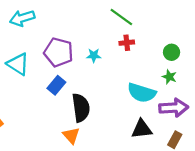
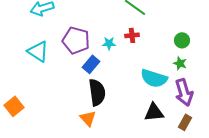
red cross: (127, 43) -> (132, 35), moved
blue rectangle: (56, 85) -> (91, 64), moved
purple arrow: (174, 108) -> (184, 92), turned 76

